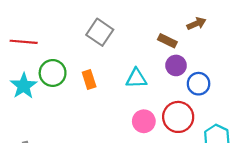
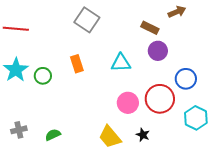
green circle: (53, 73) -> (43, 76), moved, size x0.7
blue circle: (199, 84) -> (186, 79), moved

